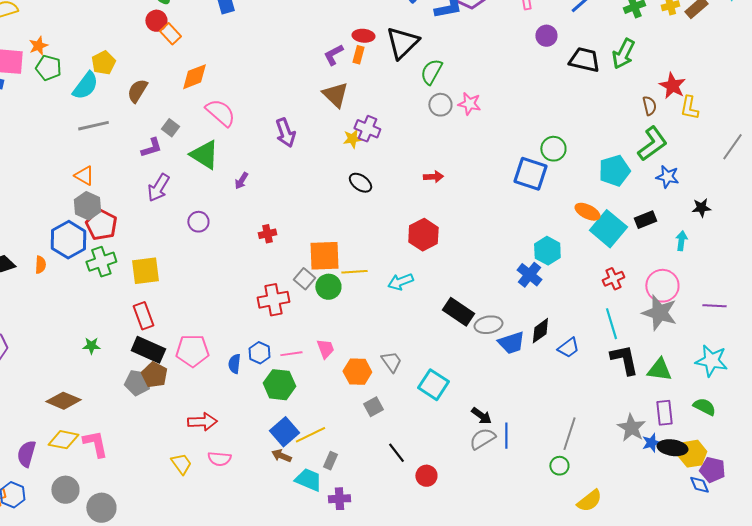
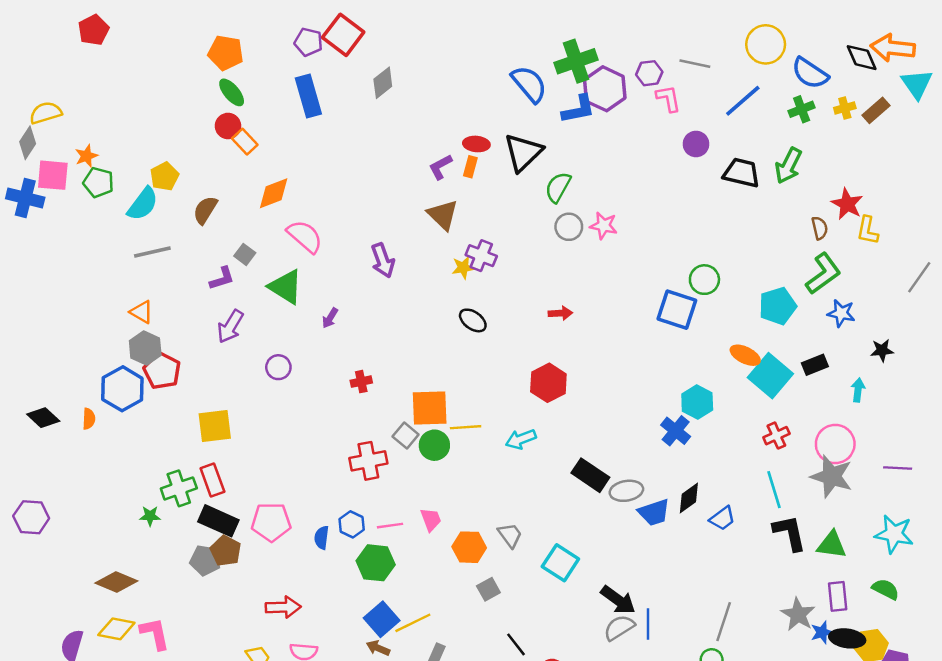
green cross: (101, 262) -> (179, 488), moved
black arrow: (481, 416) -> (618, 600), size x1.4

